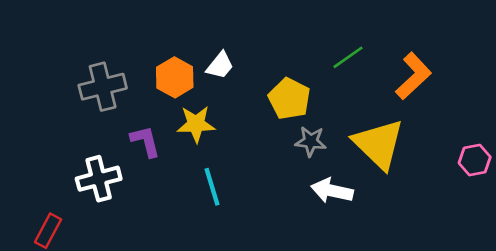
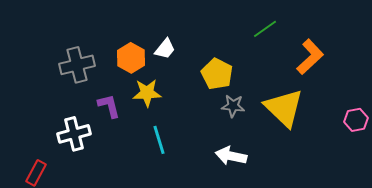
green line: (348, 57) -> (265, 29), moved
white arrow: (332, 191) -> (231, 156), moved

